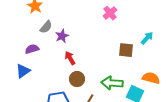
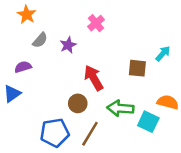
pink cross: (110, 13) -> (96, 23), moved
purple star: (62, 36) -> (68, 45), moved
red arrow: (70, 58) -> (94, 78), moved, size x1.5

